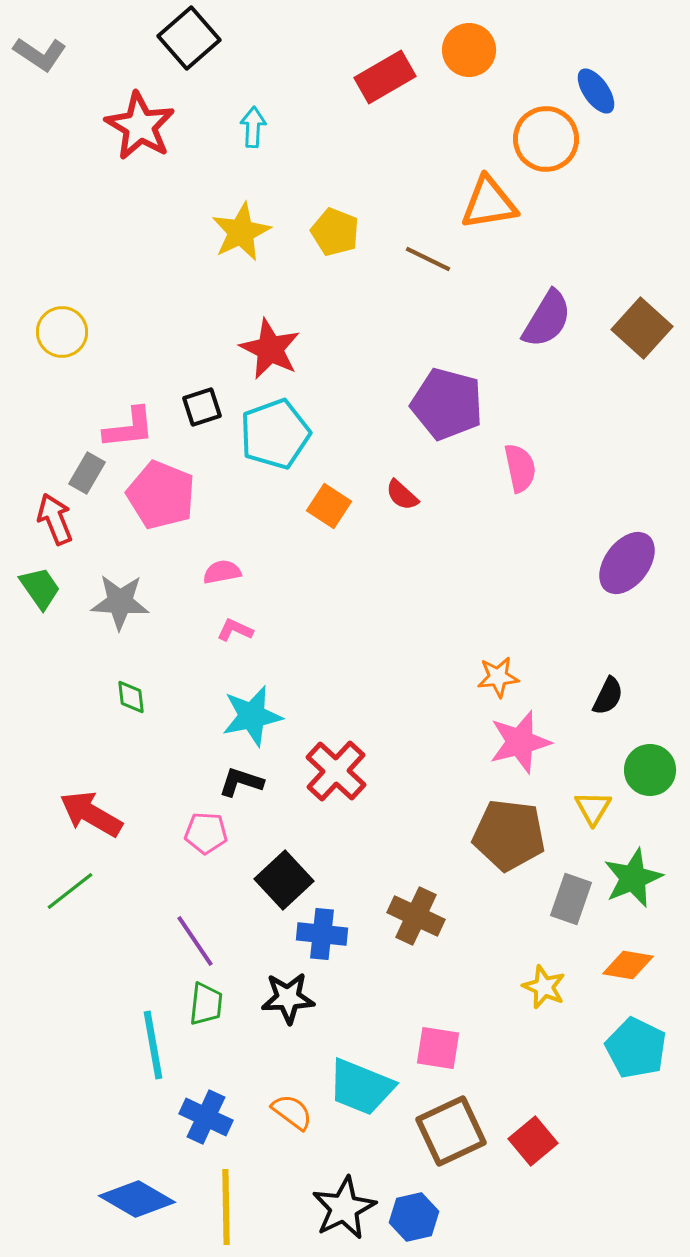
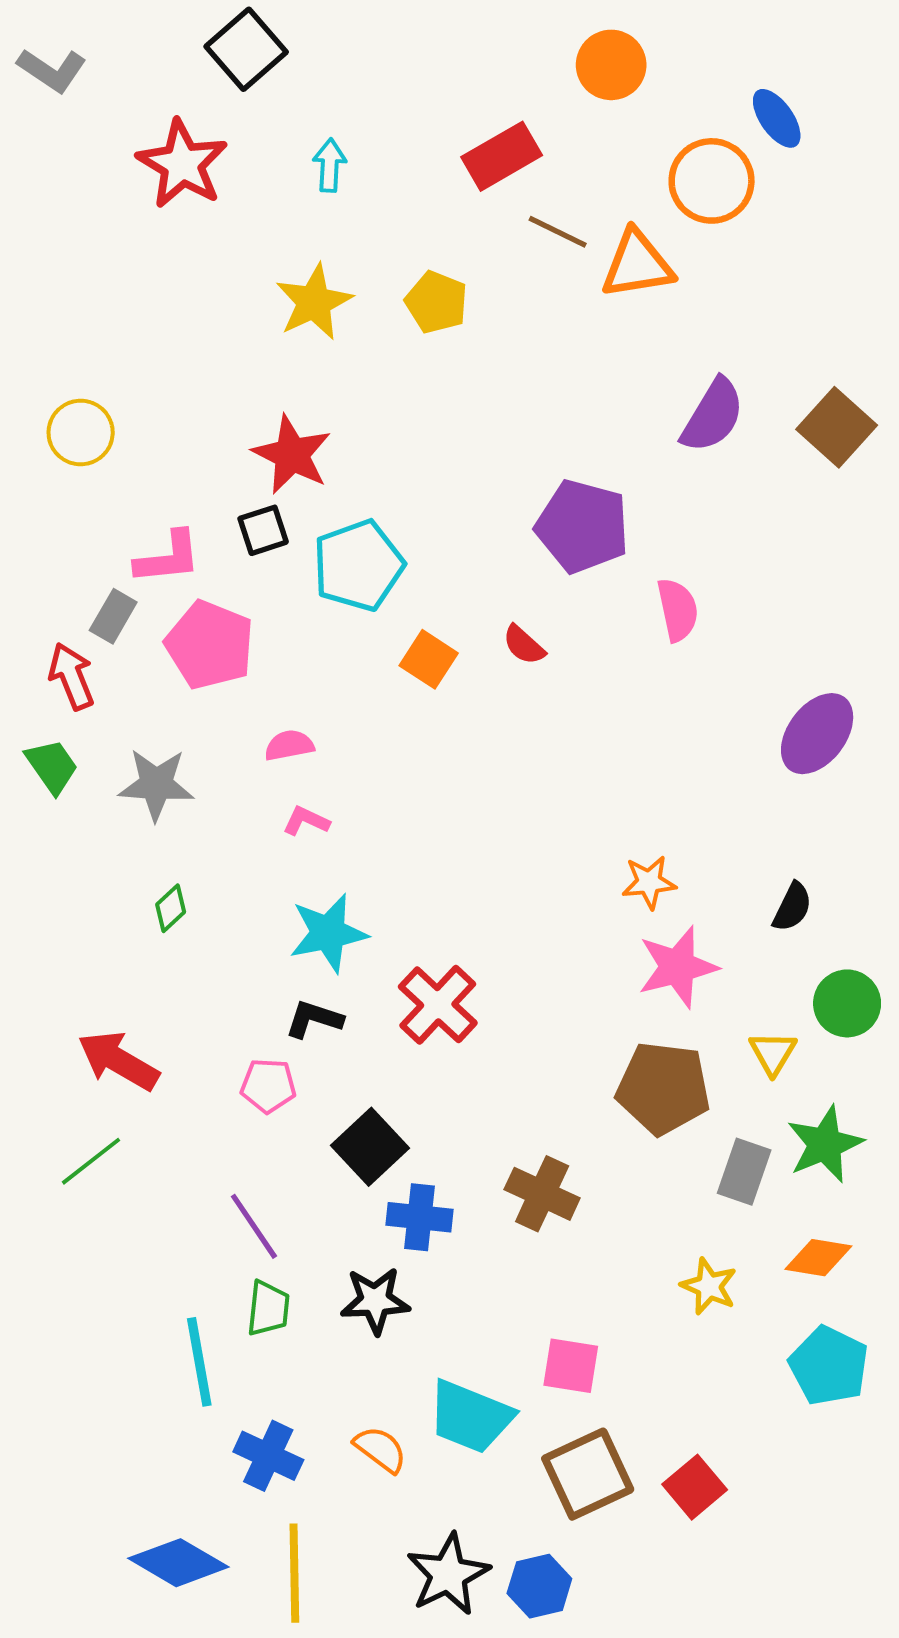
red rectangle: (385, 77) -> (502, 156), moved
brown line: (428, 259) -> (558, 232), moved
red star: (270, 349) -> (292, 455), moved
green diamond: (131, 697) -> (171, 908), turned 54

